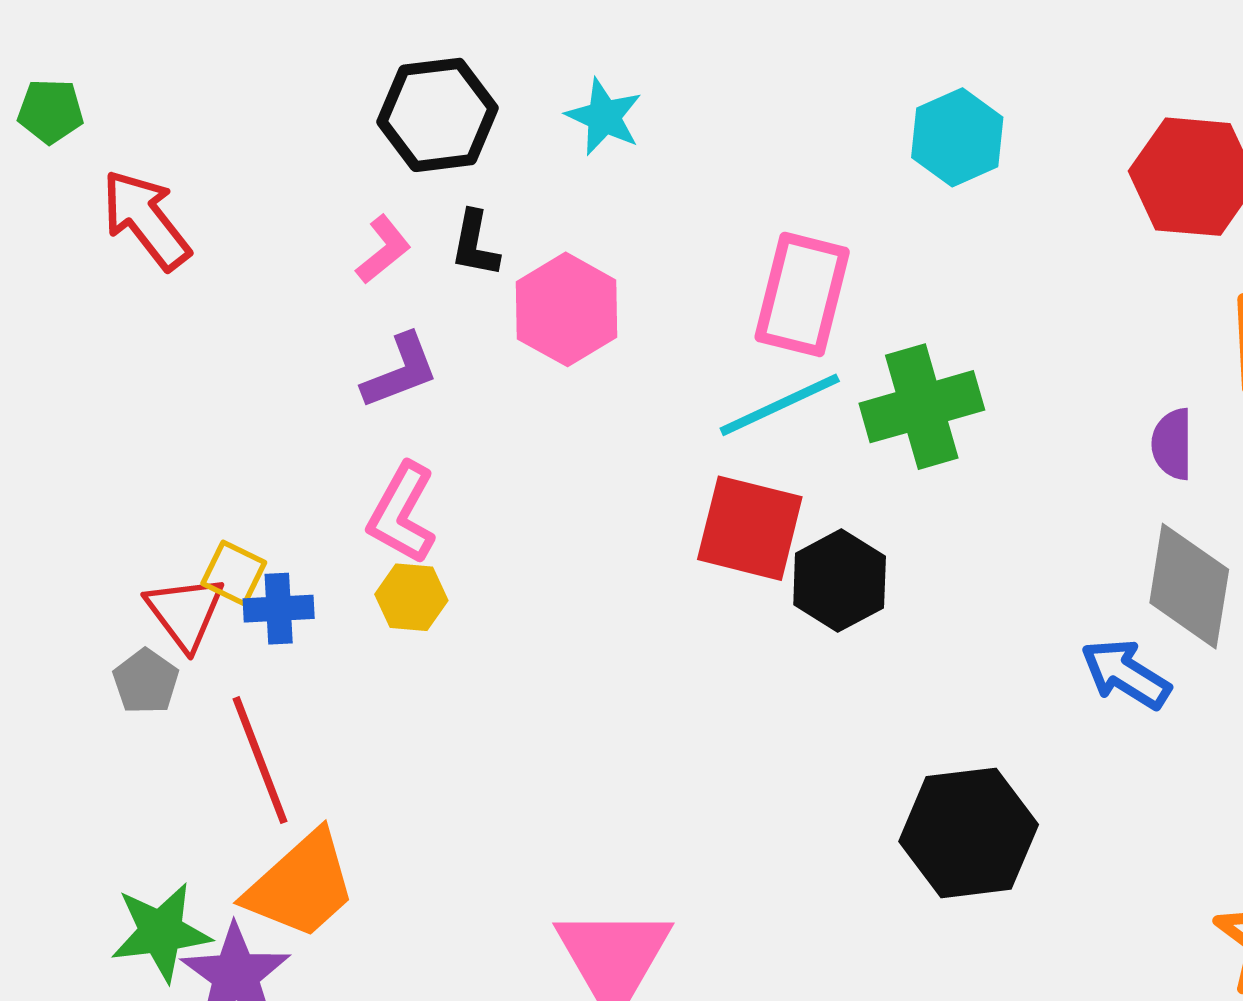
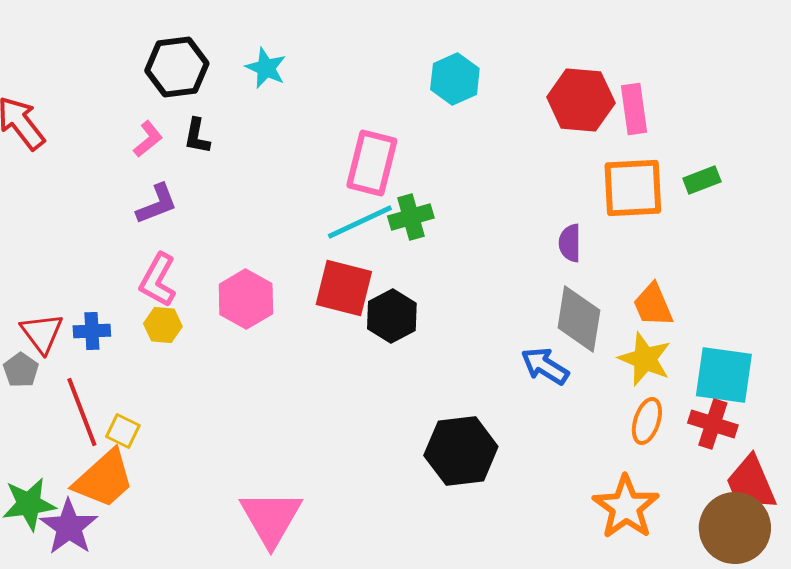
pink hexagon: (567, 309) -> (246, 299), moved
green cross: (922, 407) -> (411, 217), moved, size x0.7
yellow square: (234, 573) -> (123, 431), moved

